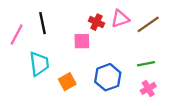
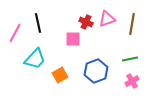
brown line: (148, 24) -> (132, 24), turned -45
cyan trapezoid: (39, 64) -> (35, 59), turned 50

